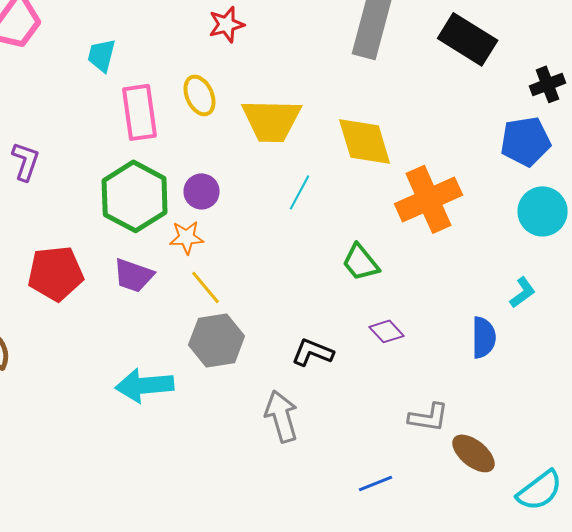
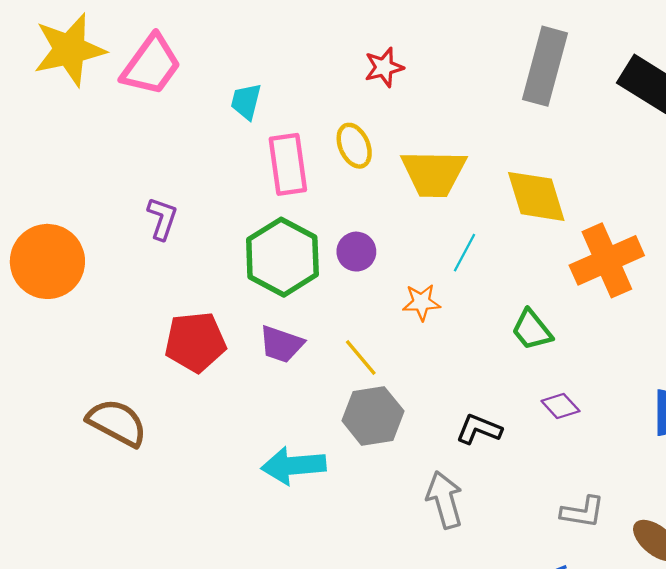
orange star: (187, 237) -> (421, 302), moved
gray L-shape: (429, 417) -> (583, 512), moved

